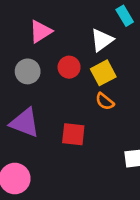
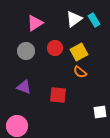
cyan rectangle: (125, 16) -> (94, 20), moved
white triangle: (102, 40) -> (74, 19), moved
purple triangle: (25, 123) -> (24, 87), size x0.7

